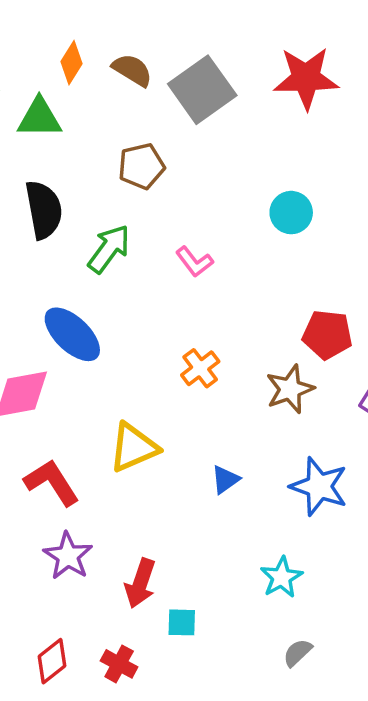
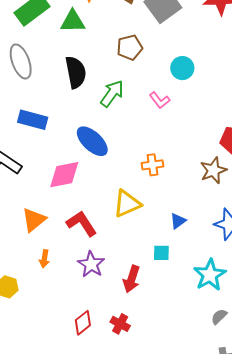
cyan circle: (291, 213) -> (182, 68), moved
orange cross: (200, 368) -> (153, 165), moved, turned 30
cyan star: (282, 577) -> (210, 275), size x1.4
cyan square: (182, 622) -> (161, 253), moved

